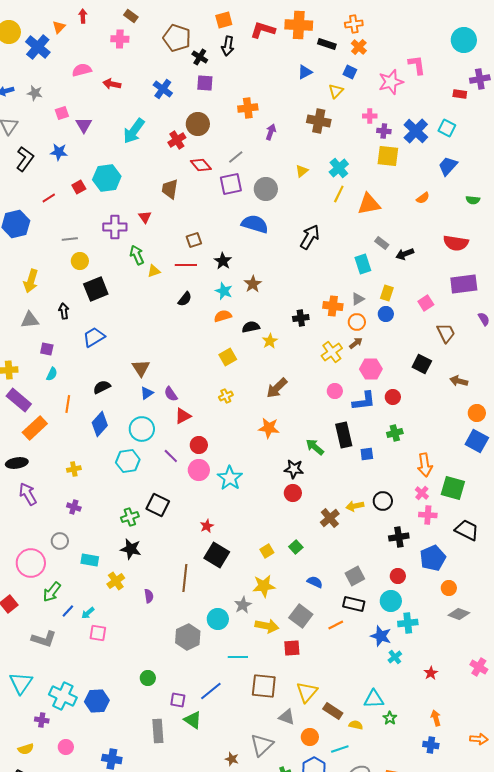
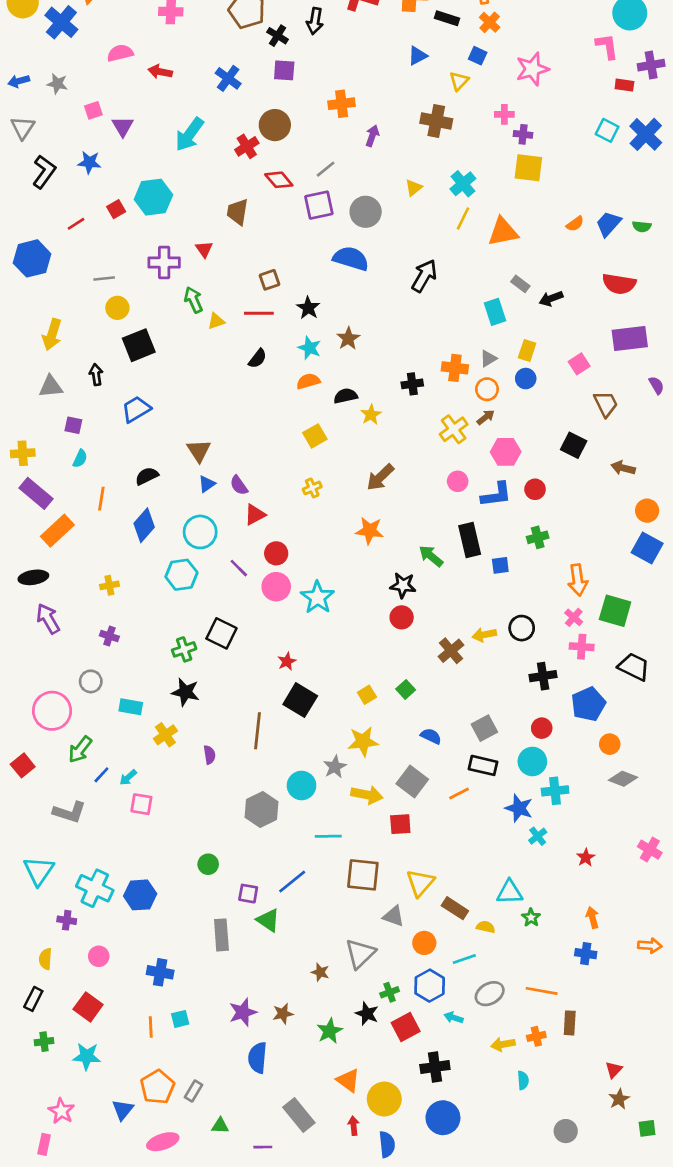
pink L-shape: (417, 65) -> (607, 46), moved
blue cross: (416, 131) -> (646, 134), moved
blue trapezoid: (448, 166) -> (608, 224), moved
yellow semicircle: (26, 749) -> (45, 959), turned 112

